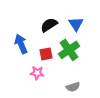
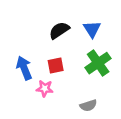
blue arrow: (21, 44) -> (24, 68), moved
green cross: (69, 50) -> (98, 63), moved

